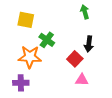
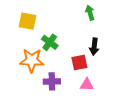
red square: (75, 59) -> (79, 62), turned 35
purple cross: (21, 83) -> (52, 81), moved

